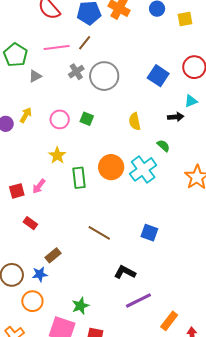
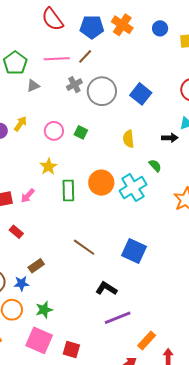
blue square: (158, 76) -> (141, 94), moved
blue square: (149, 233) -> (134, 251), size x1.4
green star: (80, 306) -> (44, 310), moved

